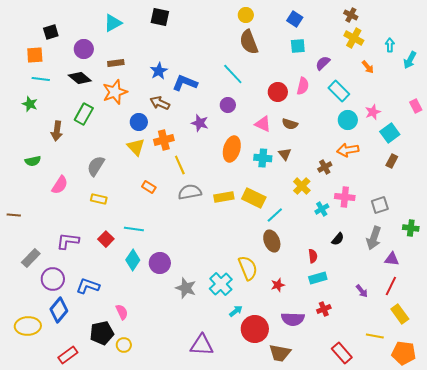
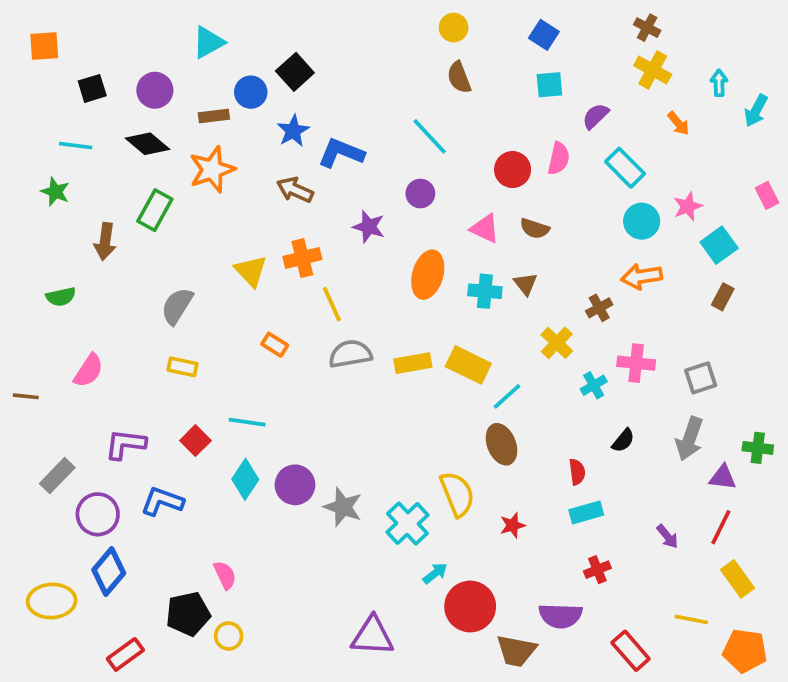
black square: (160, 17) -> (295, 72), moved, turned 36
black square: (51, 32) -> (92, 88), moved
brown semicircle: (249, 42) -> (459, 77), size x0.7
orange square: (35, 55) -> (44, 46), moved
blue circle: (139, 122) -> (251, 92), moved
pink semicircle: (60, 185) -> (88, 370), moved
green cross: (411, 228) -> (758, 448), moved
blue L-shape: (88, 286) -> (162, 501), moved
gray star: (186, 288) -> (343, 507), moved
purple semicircle: (293, 319) -> (560, 616), moved

